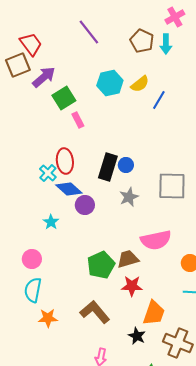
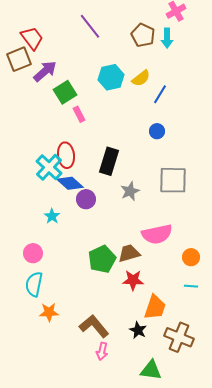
blue circle: (126, 165) -> (157, 131), moved
cyan cross: (48, 173) -> (49, 167), size x1.5
brown L-shape: (95, 312) -> (94, 326), moved

